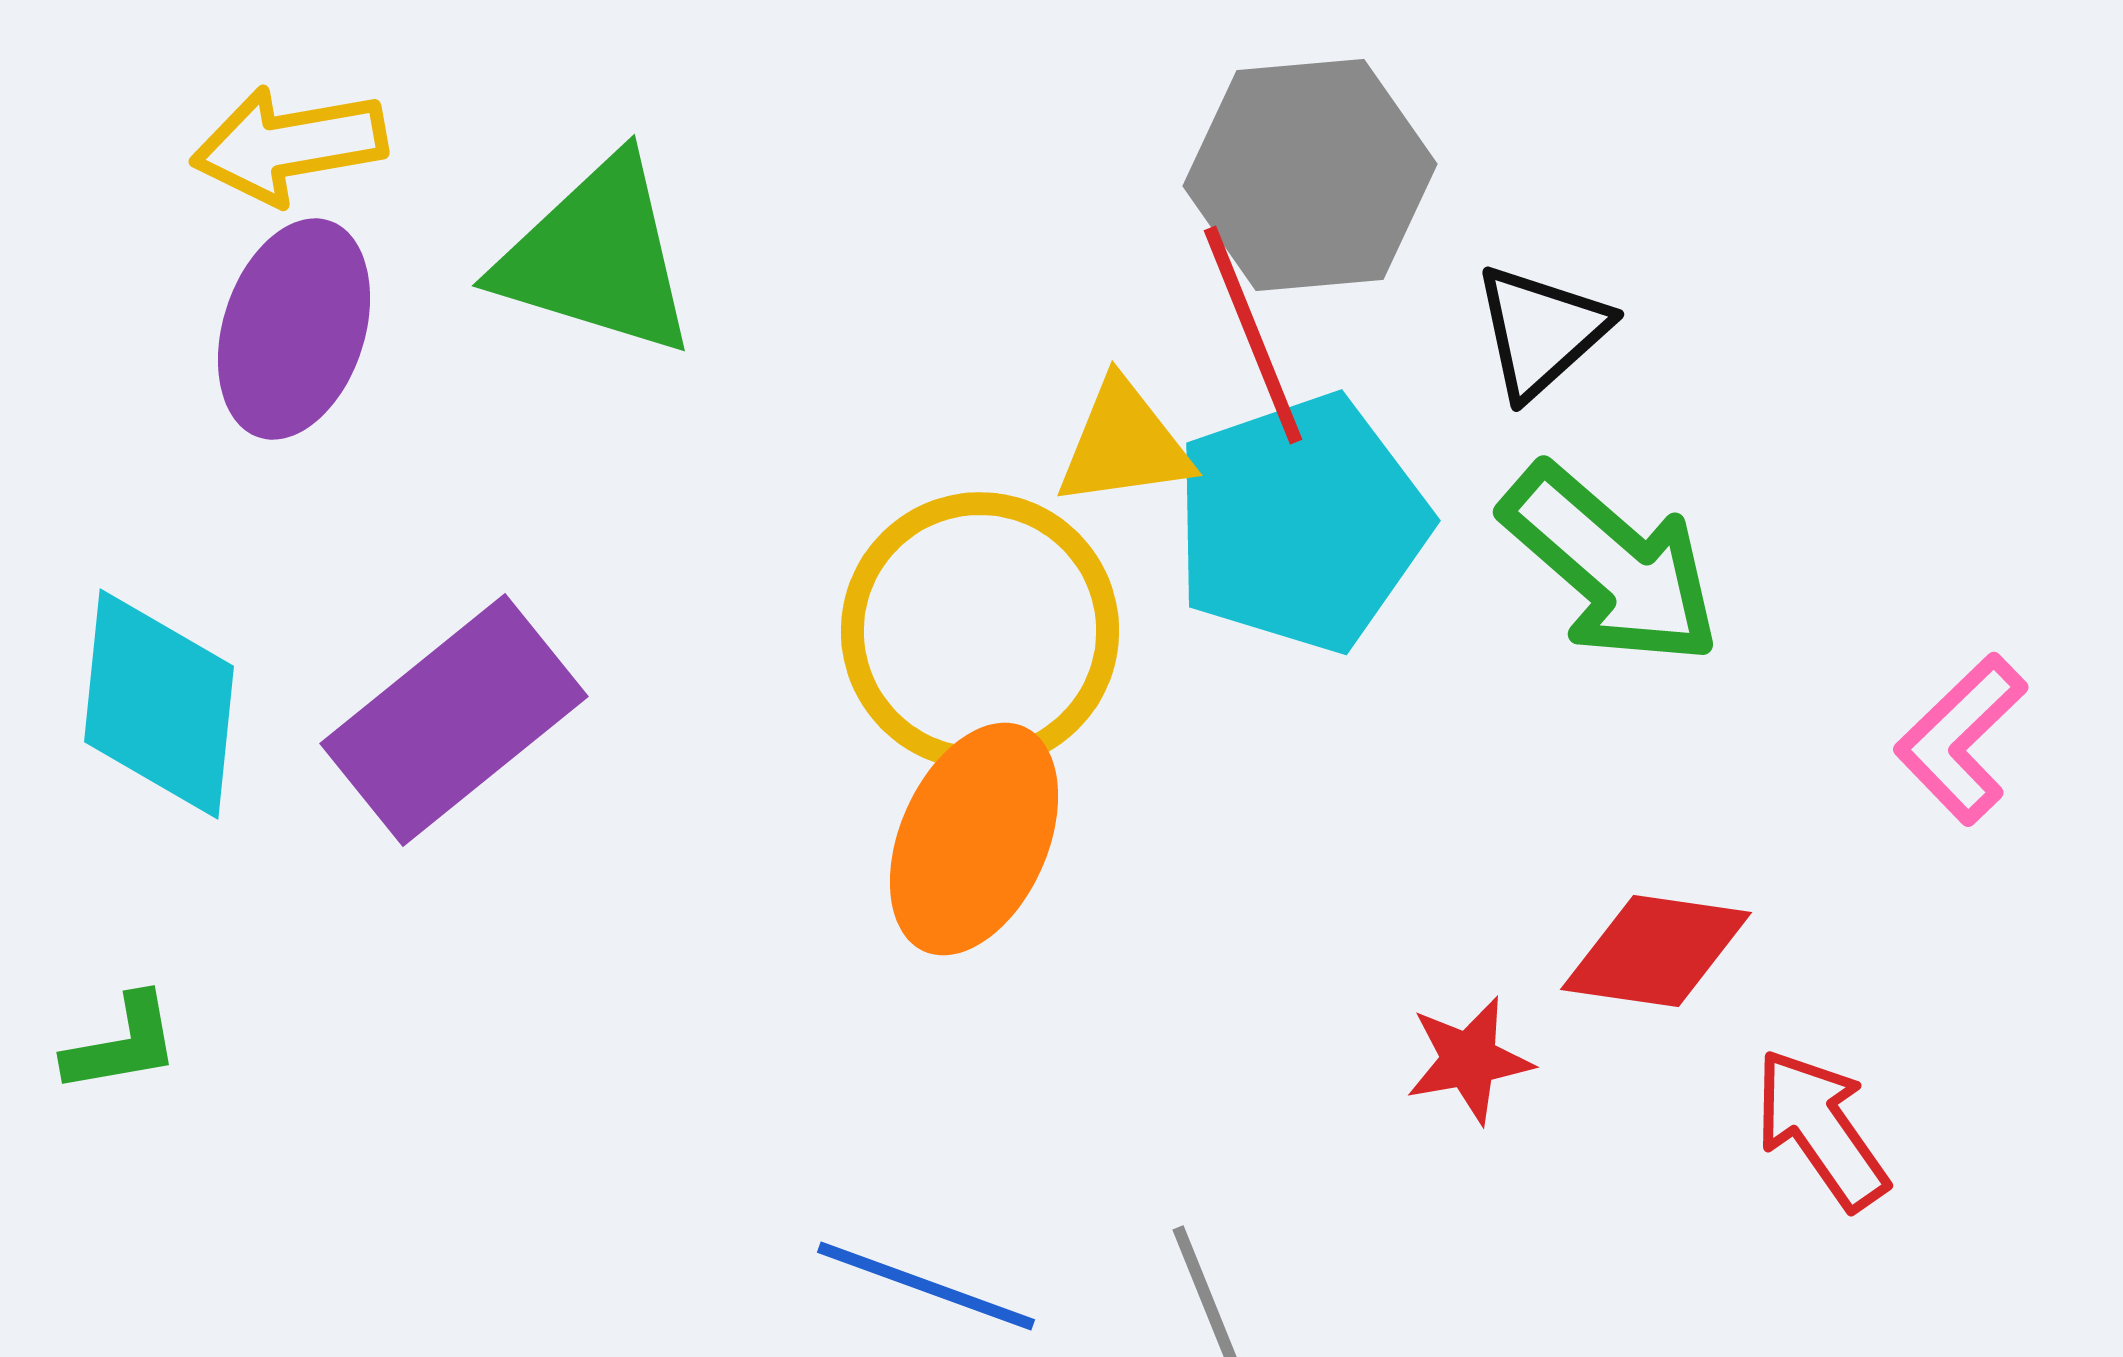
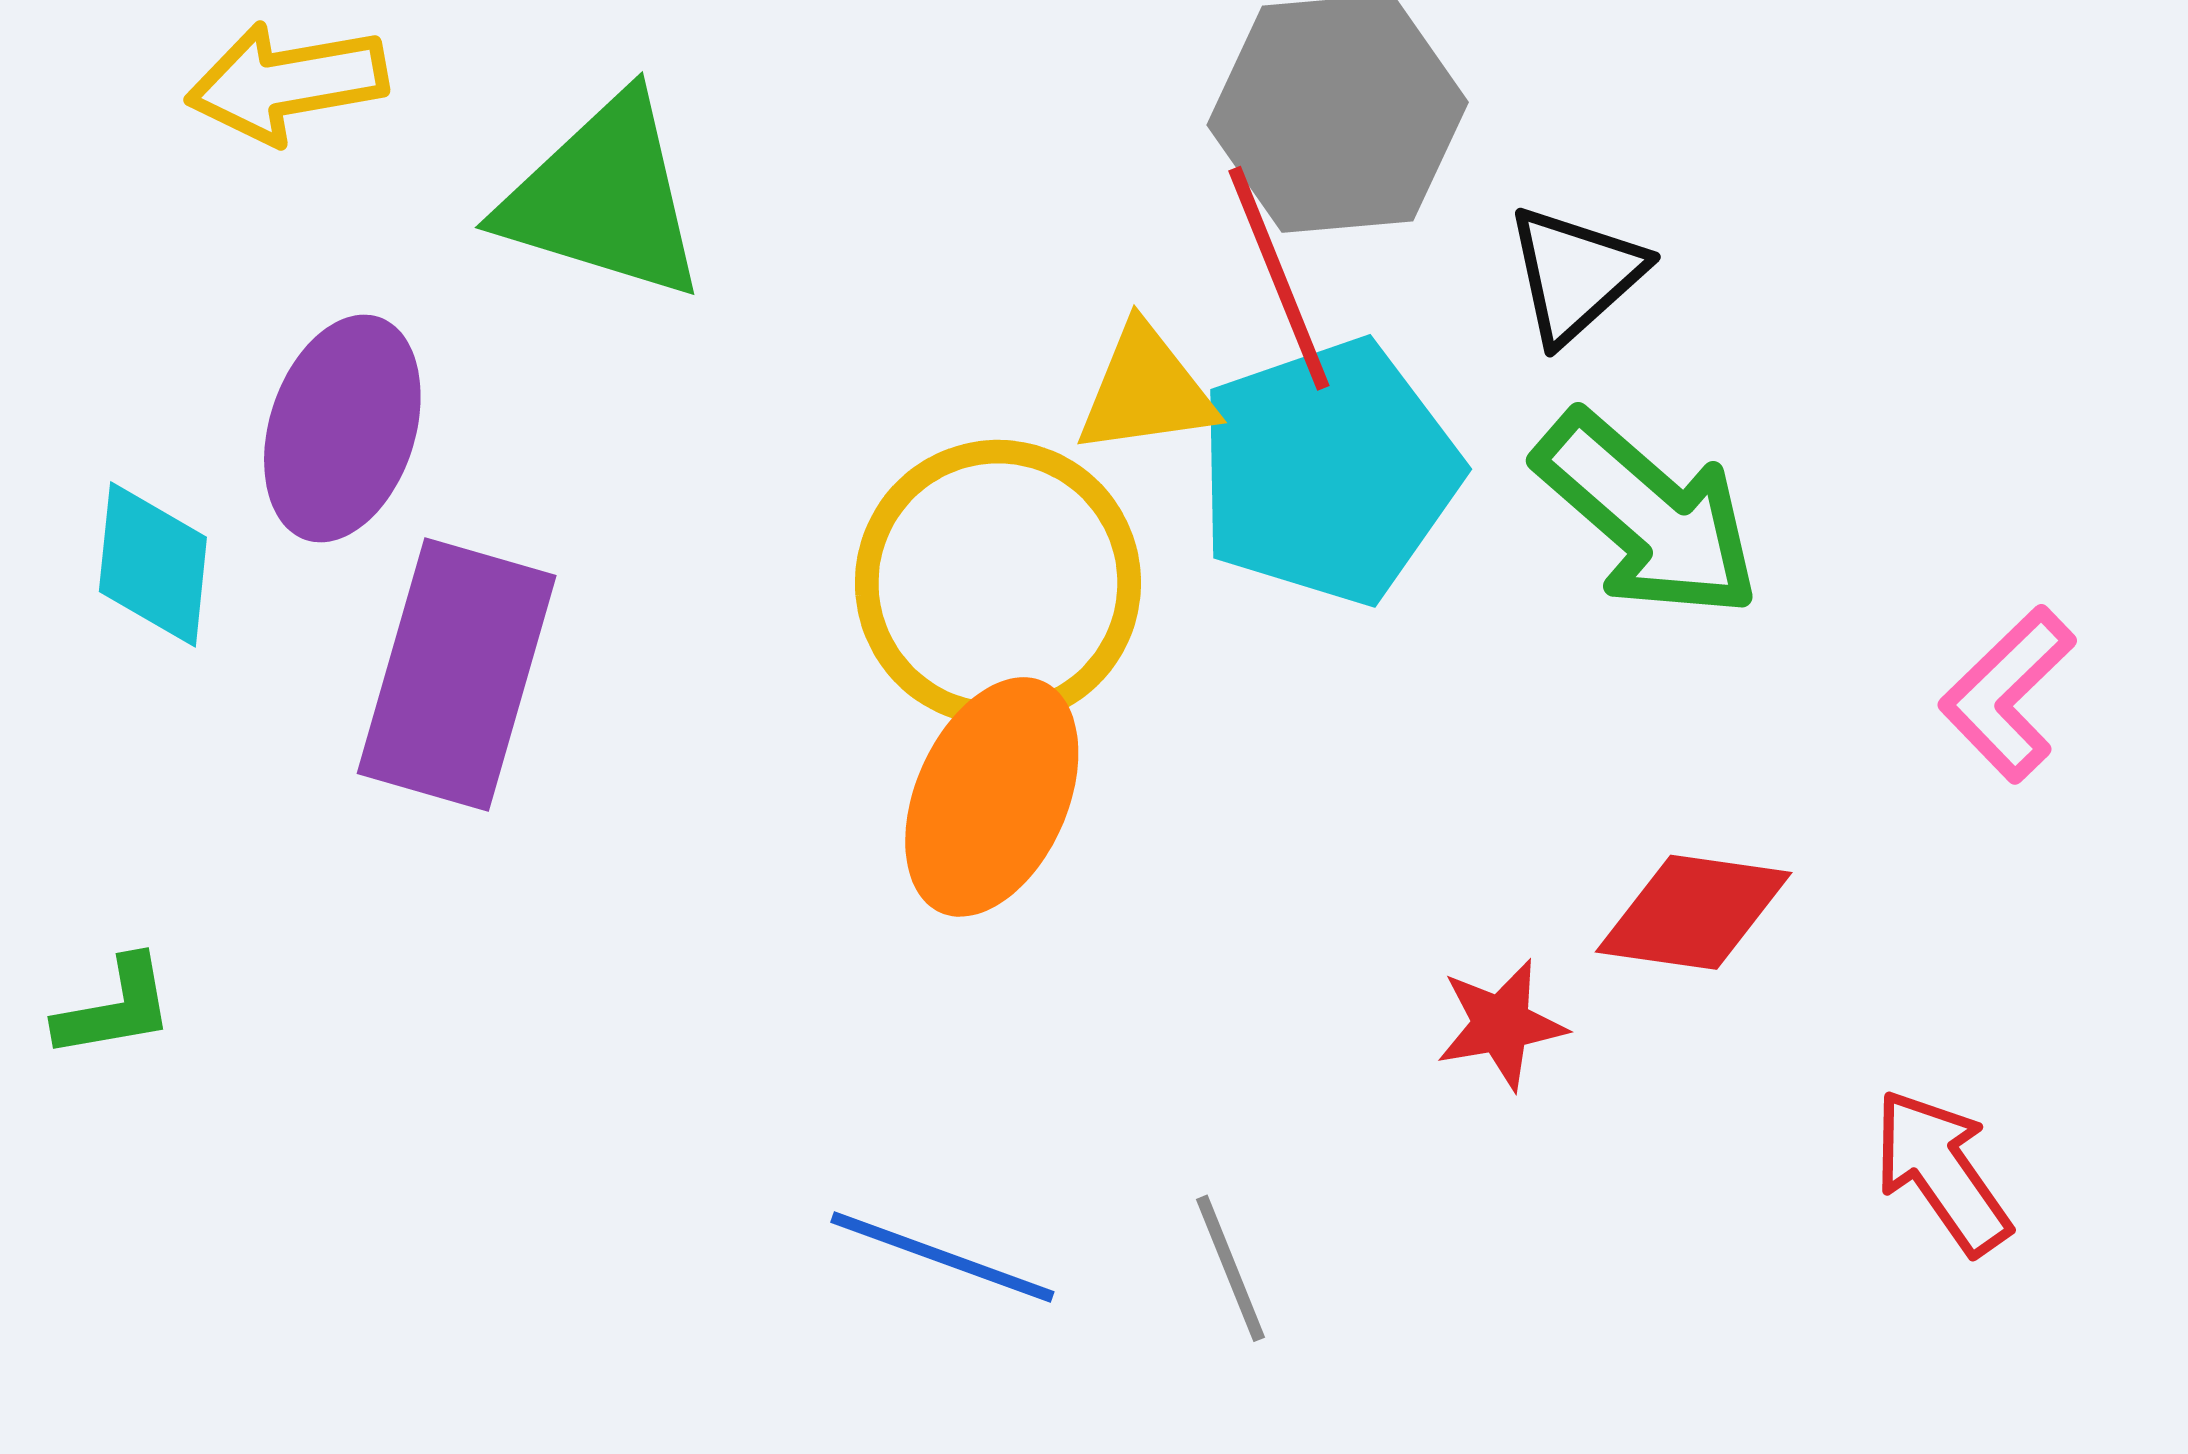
purple ellipse: (294, 329) -> (342, 429), moved
cyan diamond: (159, 704) -> (153, 564), moved, size x0.7
purple rectangle: (454, 720) -> (457, 674), turned -35
red arrow: (1821, 1129) -> (1942, 1172), moved

